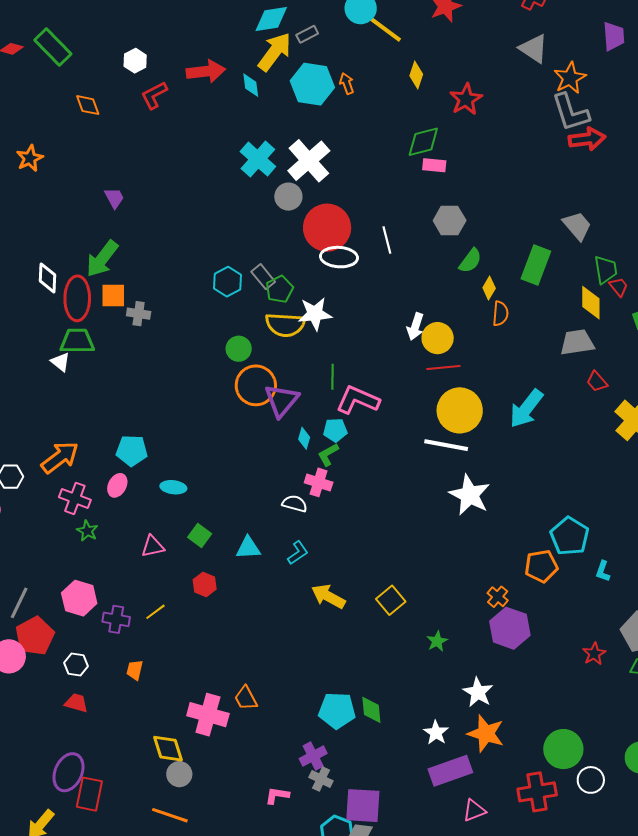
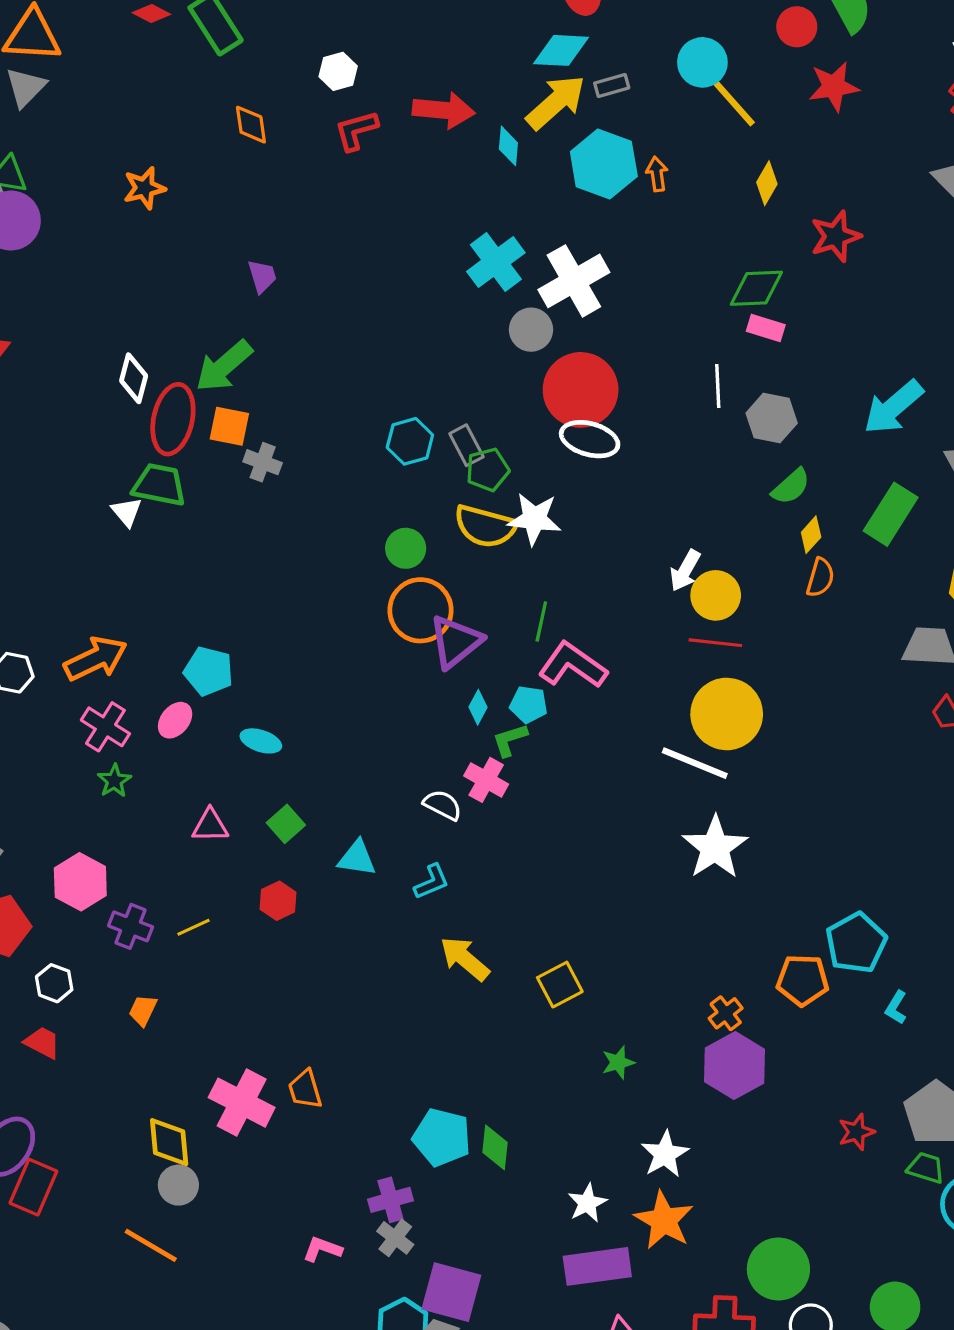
white line: (387, 240) -> (718, 386), moved
cyan arrow: (526, 409) -> (893, 407), moved

